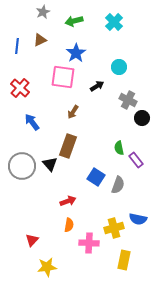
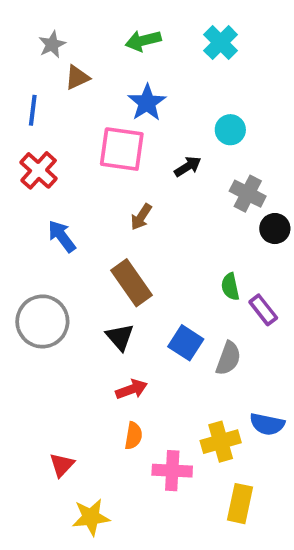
gray star: (43, 12) -> (52, 44), moved
blue line: (17, 46) -> (33, 110), moved
brown rectangle: (68, 146) -> (132, 283), turned -55
black triangle: (50, 164) -> (120, 337), moved

